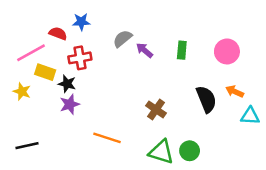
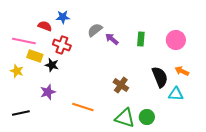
pink line: (31, 53) -> (24, 41), turned 40
red cross: (80, 58) -> (62, 45), turned 30
purple star: (70, 104) -> (48, 92), moved
cyan triangle: (250, 116) -> (176, 94), moved

